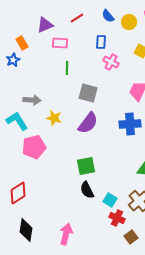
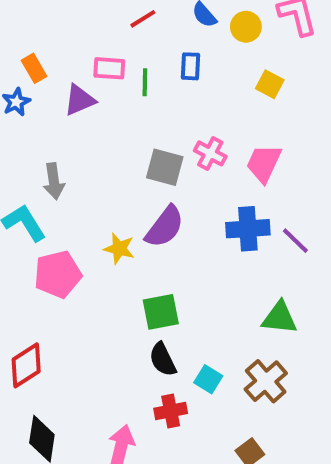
purple triangle: (45, 25) -> (80, 100), moved
pink cross: (111, 62) -> (210, 153), moved
green line: (67, 68) -> (145, 82), moved
gray arrow: (32, 100) -> (54, 181), turned 78
yellow star: (54, 118) -> (119, 249), moved
red cross: (117, 218) -> (171, 411), moved, turned -35

